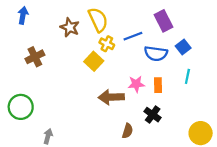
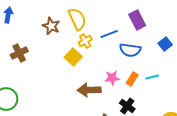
yellow cross: (107, 44) -> (85, 41), turned 32
blue square: (183, 47) -> (165, 44), moved
cyan line: (187, 76) -> (152, 77), moved, turned 64
orange rectangle: (158, 85) -> (132, 79), turned 32

